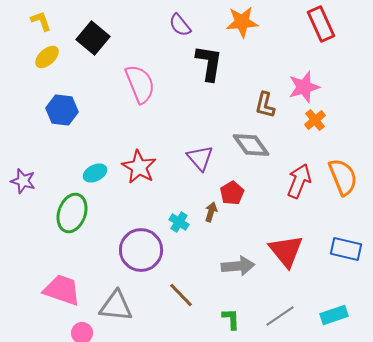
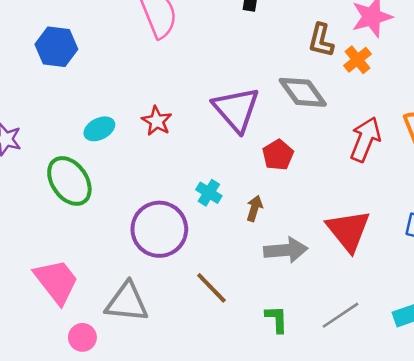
orange cross: (315, 120) -> (357, 60), moved
purple triangle: (200, 158) -> (236, 109), size x1.4
red star: (139, 167) -> (157, 121), size x0.7
brown arrow: (211, 212) -> (254, 208), moved
green ellipse: (72, 213) -> (69, 181), turned -54
pink trapezoid: (62, 290) -> (56, 281), turned 33

